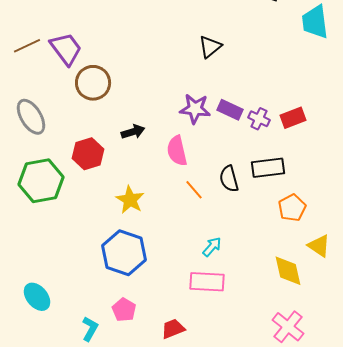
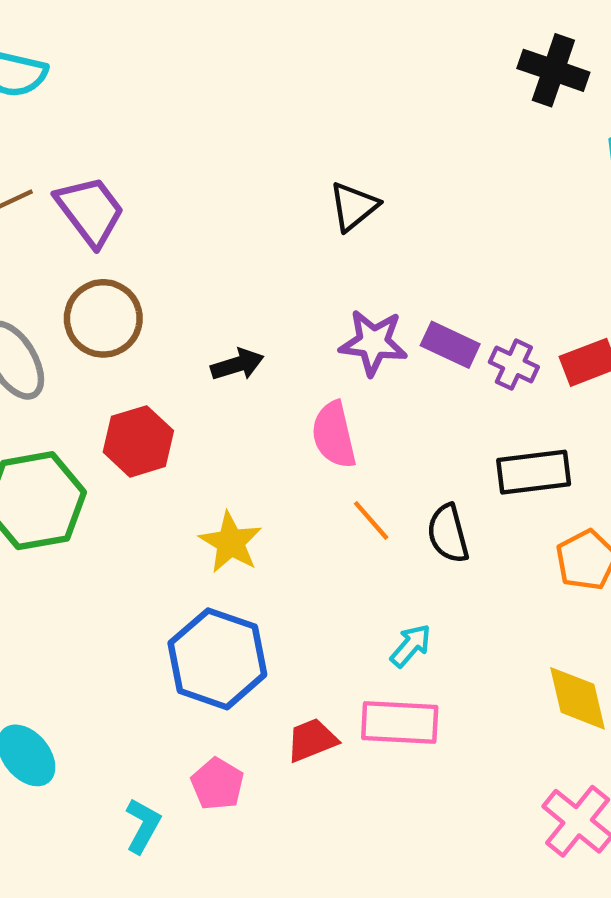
black triangle: (210, 47) -> (354, 206), moved
brown circle: (93, 83) -> (103, 318), moved
black arrow: (133, 132) -> (237, 365), moved
black semicircle: (229, 179) -> (448, 534), moved
red trapezoid: (173, 329) -> (312, 740), moved

